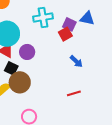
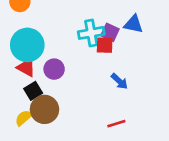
cyan cross: (43, 18) -> (91, 33), moved
red square: (65, 34) -> (105, 45), turned 32
black square: (11, 68) -> (33, 91), turned 32

